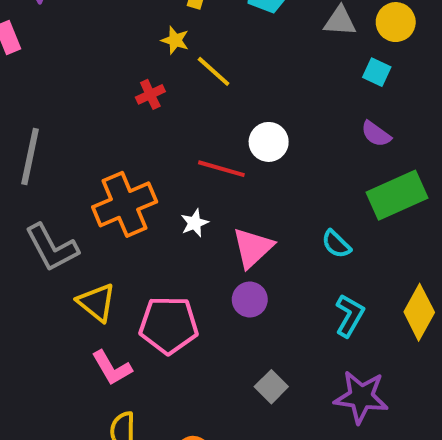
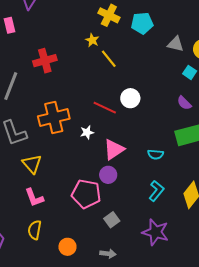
red cross: (150, 94) -> (45, 61), moved, size x1.6
cyan semicircle: (336, 244) -> (156, 154), turned -49
pink pentagon: (169, 325) -> (86, 194), moved

